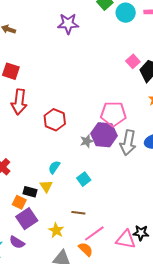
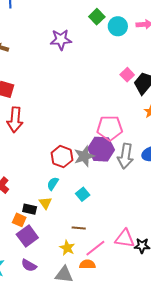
red hexagon: (55, 120) -> (62, 157), moved
gray star: (87, 141) -> (84, 156), size x1.5
yellow star: (56, 230) -> (67, 248), moved
pink triangle: (126, 239) -> (125, 239), moved
purple semicircle: (17, 242) -> (29, 265), moved
orange semicircle: (86, 249) -> (87, 264), turned -42

